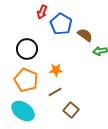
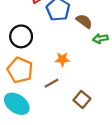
orange star: (56, 70) -> (62, 59), moved
brown square: (71, 110) -> (82, 99), moved

